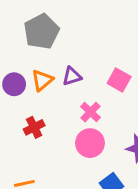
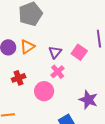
purple triangle: (72, 76) -> (55, 52), moved, turned -40
pink circle: (90, 143) -> (44, 91), moved

